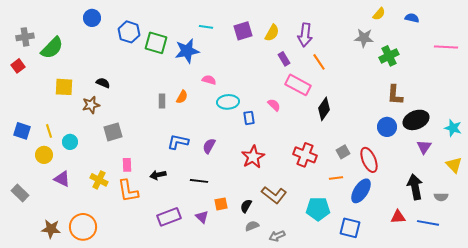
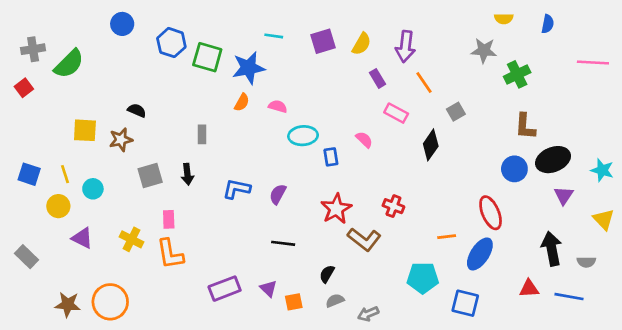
yellow semicircle: (379, 14) -> (504, 19), turned 48
blue semicircle: (412, 18) -> (548, 24), turned 88
pink rectangle: (298, 85) -> (396, 113), size x0.7
yellow square: (64, 87) -> (85, 130), moved
orange semicircle: (182, 97) -> (242, 102), moved
gray rectangle: (162, 101) -> (202, 134), moved
gray square: (343, 152) -> (456, 112), moved
red cross: (305, 155) -> (393, 206), moved, size x0.7
black arrow: (158, 175) -> (187, 174), moved, turned -84
black line: (199, 181) -> (283, 243), moved
brown L-shape: (274, 195) -> (364, 239), moved
orange square: (221, 204) -> (294, 302), moved

